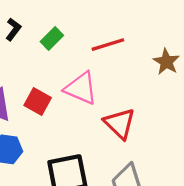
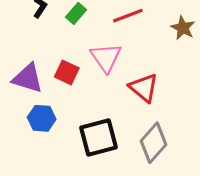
pink triangle: (81, 88) -> (106, 58), turned 36

